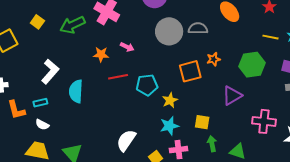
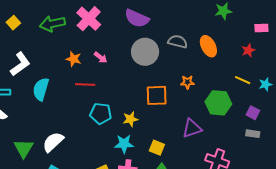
yellow square: (37, 22) -> (13, 23), moved
gray semicircle: (198, 28) -> (178, 42), moved
orange star: (213, 59) -> (187, 82), moved
cyan pentagon: (147, 85) -> (101, 113), moved
white semicircle: (126, 140) -> (53, 142), moved

